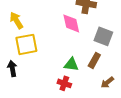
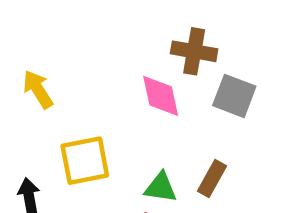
gray square: (103, 36) -> (234, 96), moved
yellow square: (26, 44) -> (85, 161), moved

